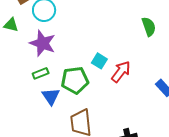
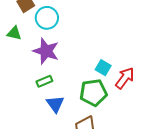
green pentagon: (75, 80) -> (93, 93), moved

